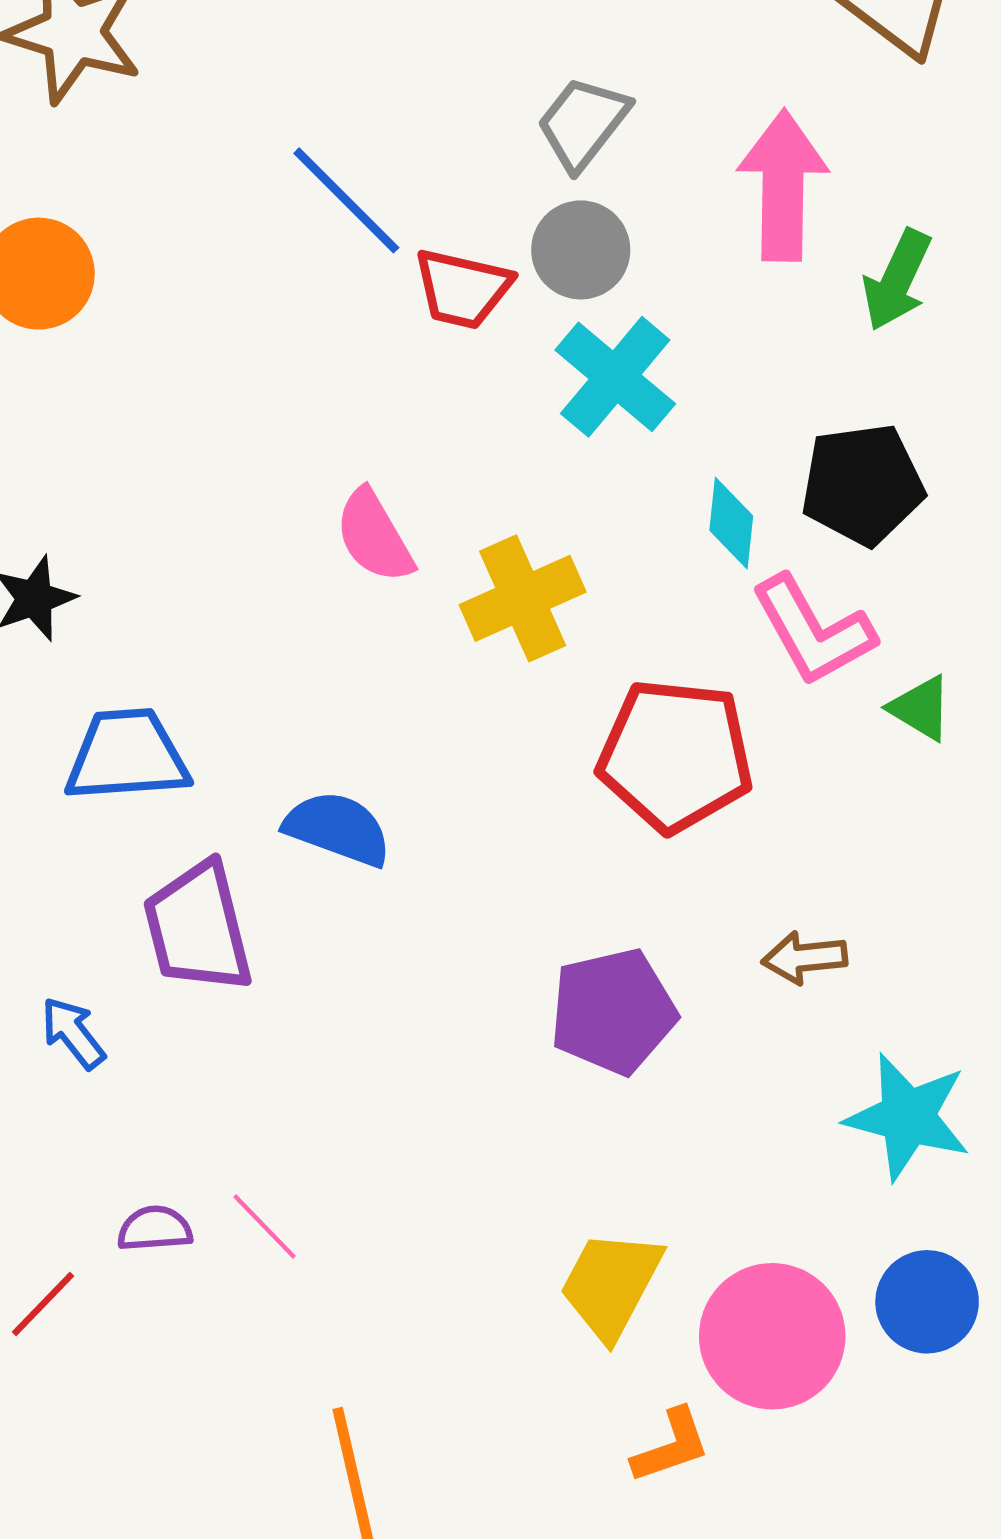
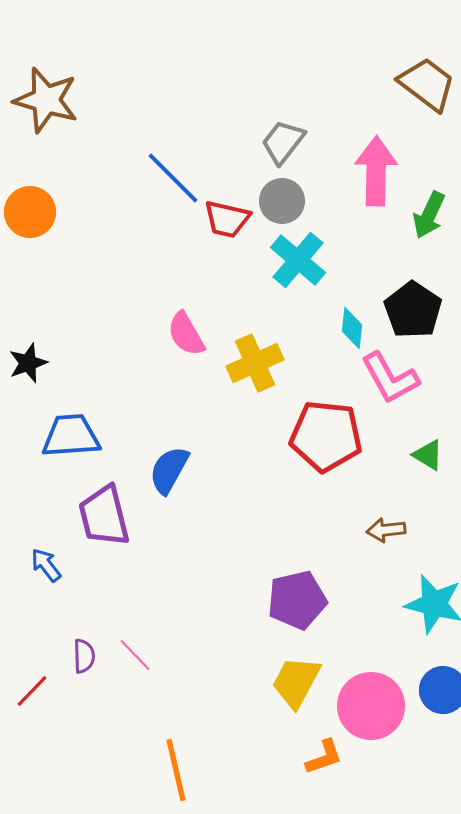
black pentagon: (863, 484) -> (413, 310), turned -30
green triangle: (921, 708) -> (428, 455), moved
blue semicircle: (338, 829) -> (169, 470), turned -81
purple pentagon: (613, 1011) -> (297, 600), moved
purple semicircle: (155, 1229) -> (84, 656), turned 92

